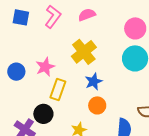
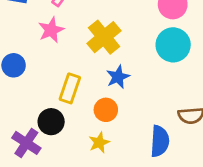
pink star: (45, 67) -> (51, 30), moved
orange circle: (97, 105) -> (106, 110), moved

